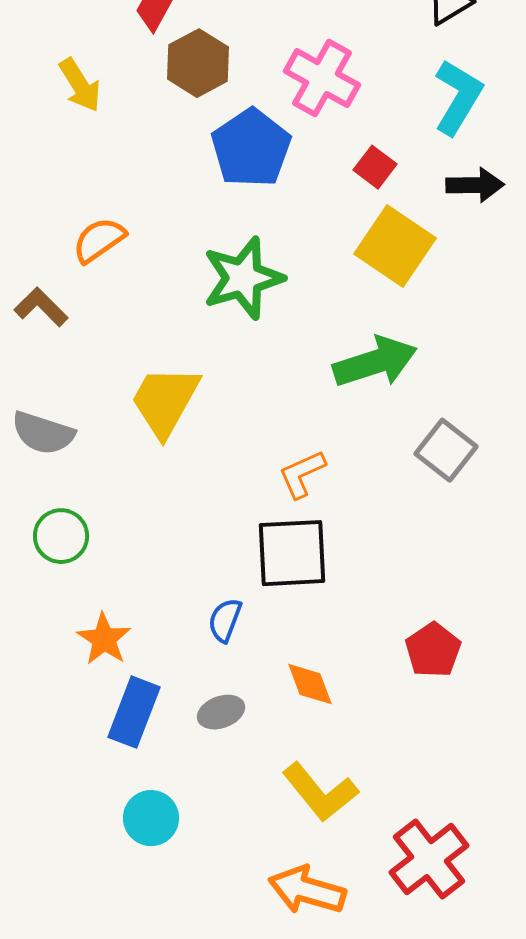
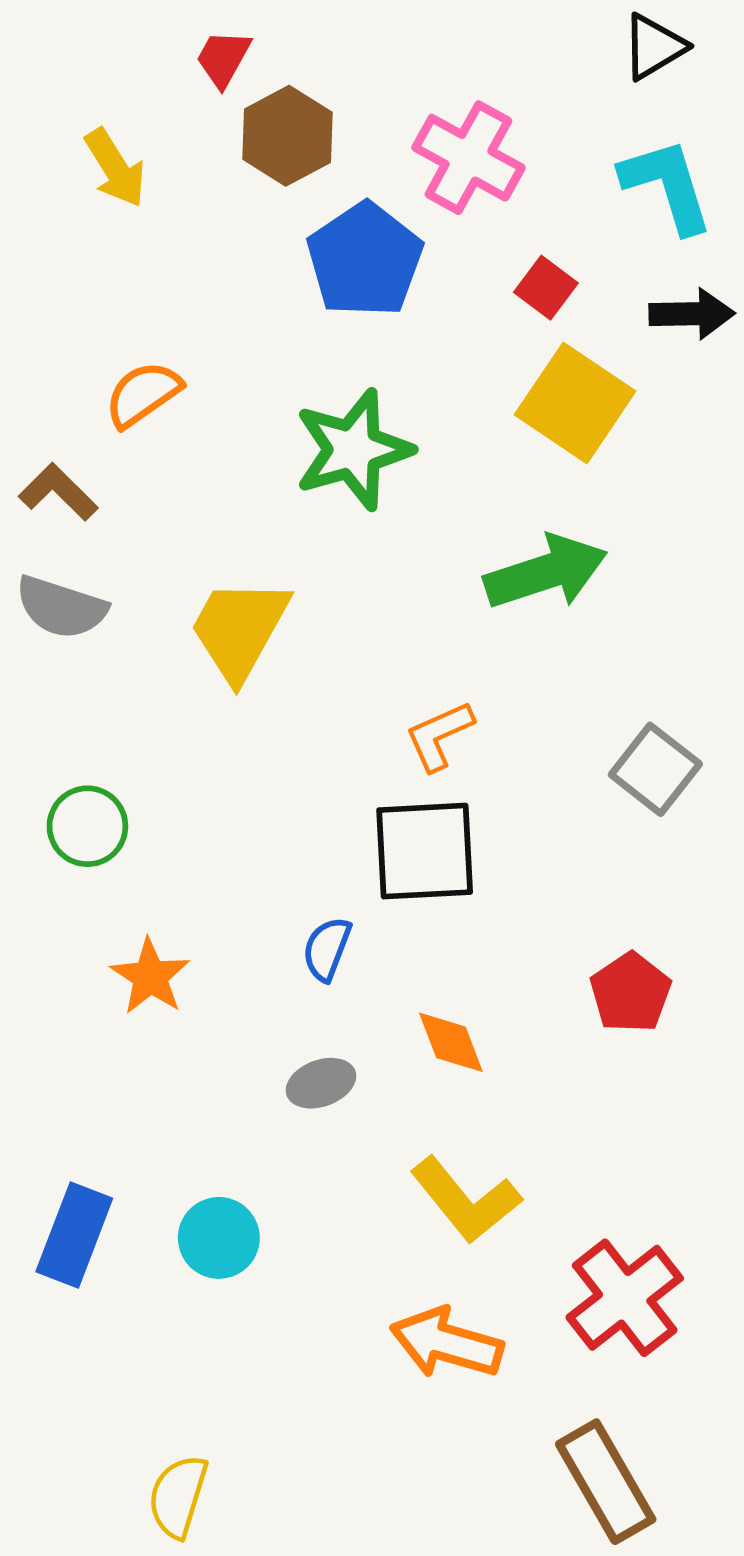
cyan L-shape: (458, 97) -> (667, 185), turned -48
gray semicircle: (43, 433) -> (61, 607), moved
gray square: (446, 450) -> (655, 769), moved
blue rectangle: (134, 712) -> (74, 1235), moved

